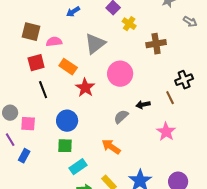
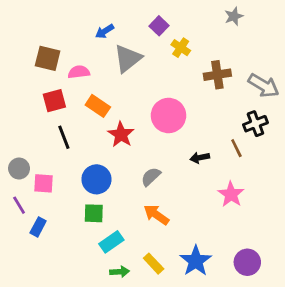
gray arrow: (190, 22) -> (264, 86), moved, size x1.6
gray triangle: (95, 44) -> (128, 58), moved
gray semicircle: (121, 117) -> (151, 177), moved

